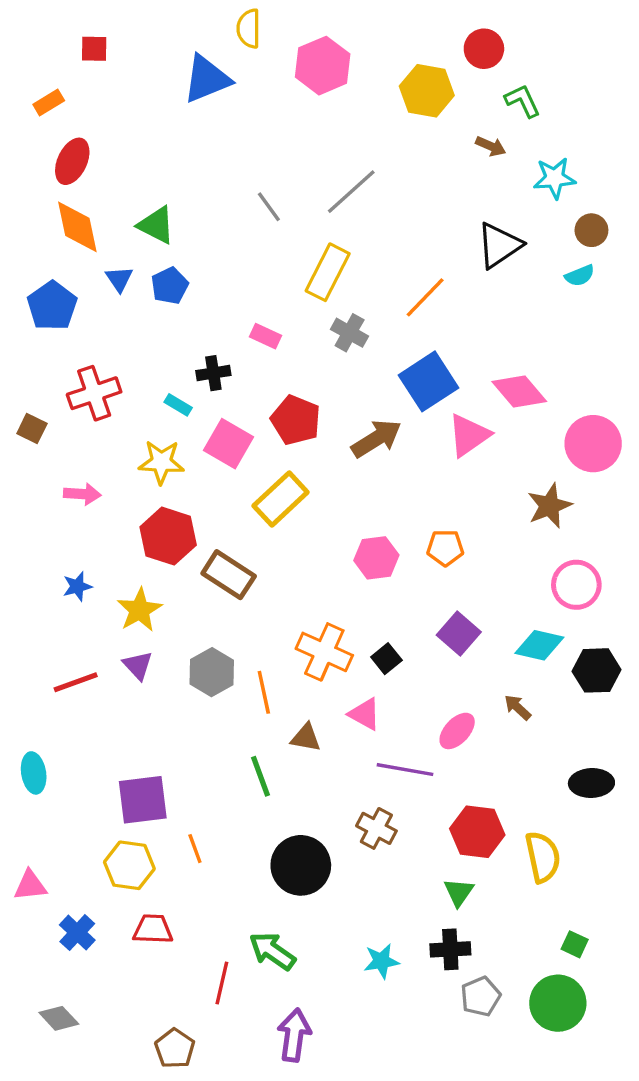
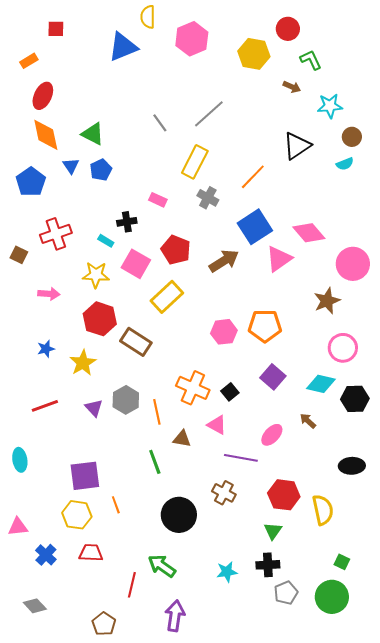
orange pentagon: (445, 548) -> (265, 326), size x1.5
purple triangle: (138, 665) -> (94, 408), moved

